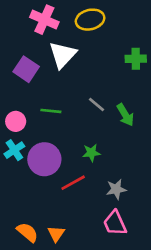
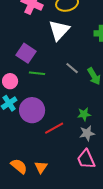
white triangle: (63, 55) -> (59, 30), moved
purple square: (26, 69) -> (26, 53), moved
green star: (91, 153) -> (84, 114), moved

